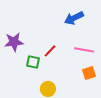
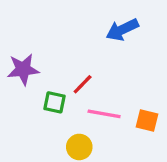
pink line: (84, 50) -> (104, 114), moved
orange square: (89, 73) -> (147, 121), turned 32

